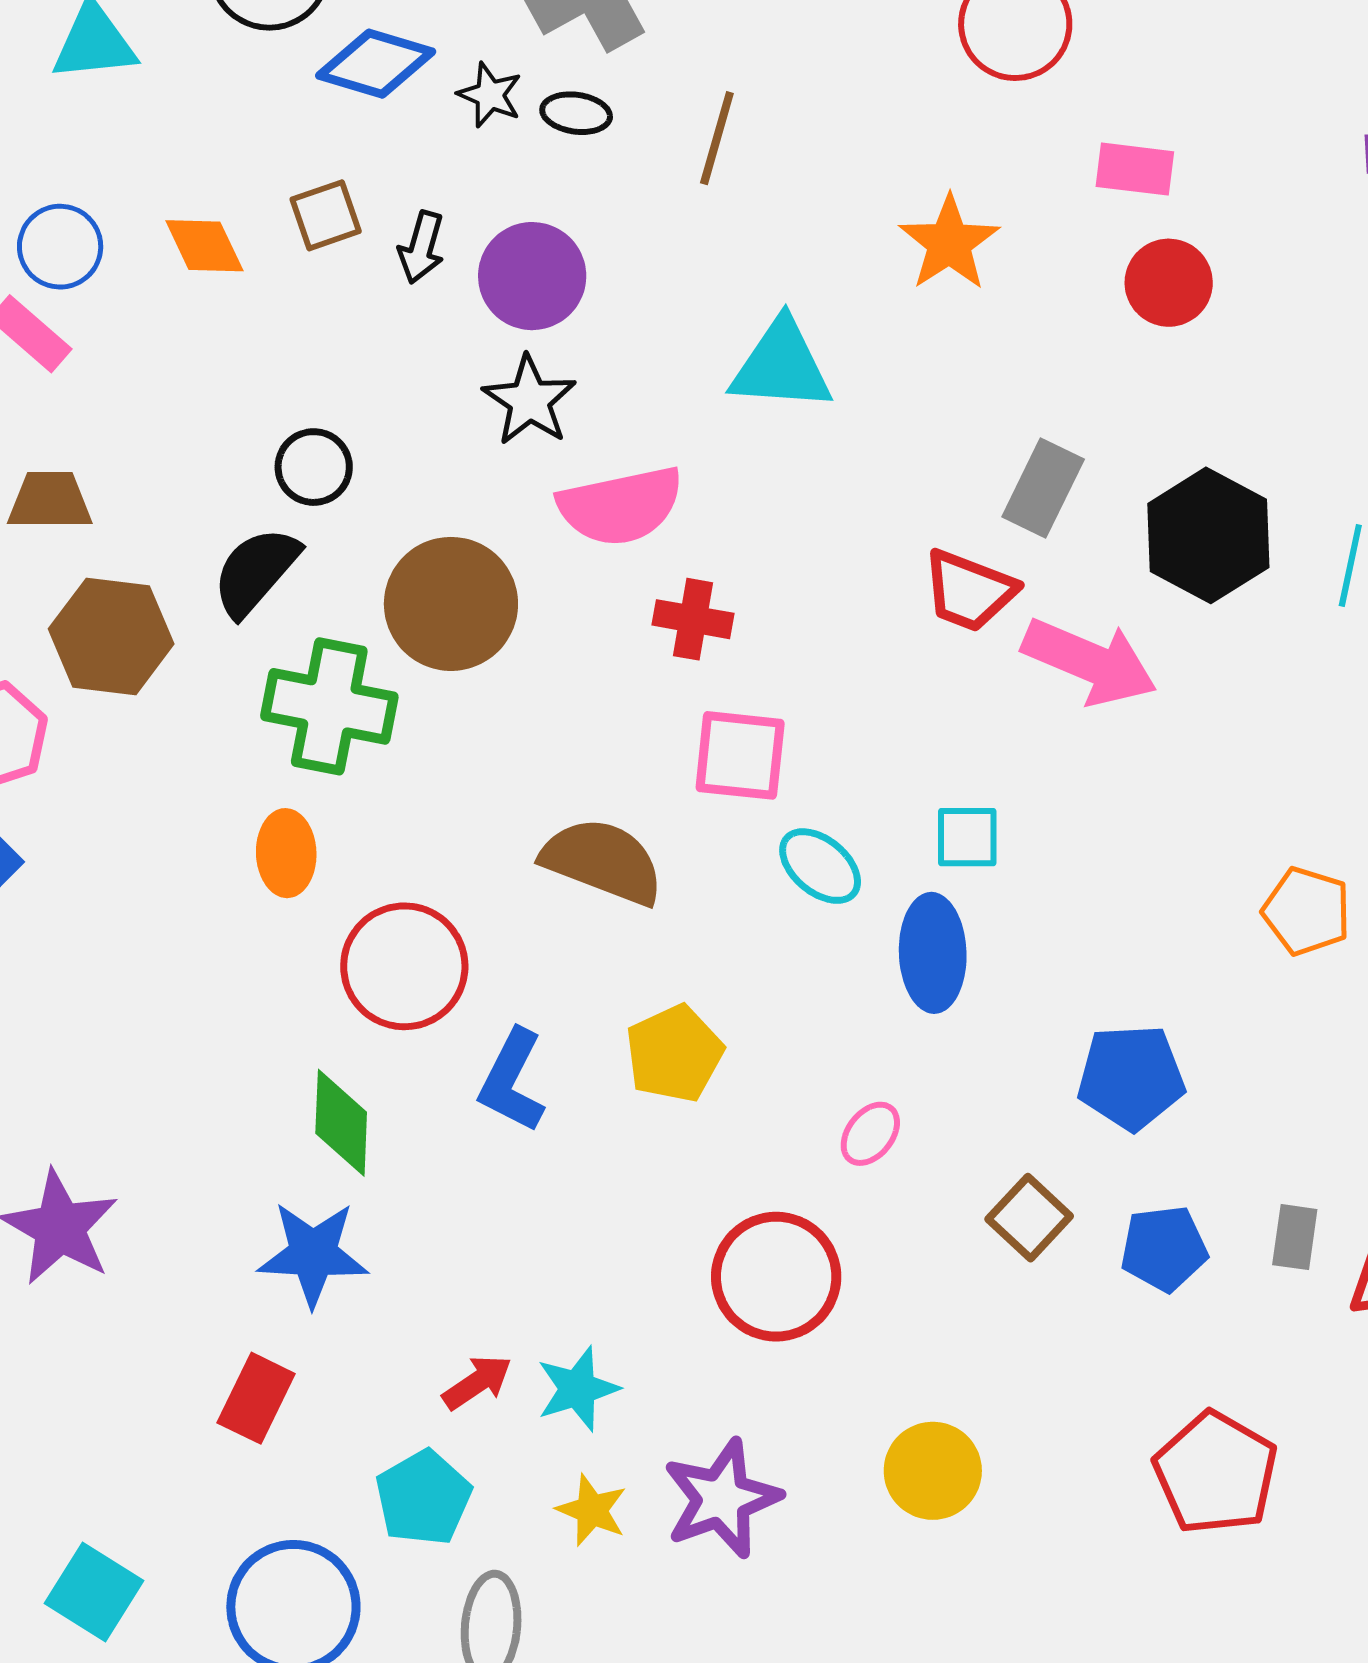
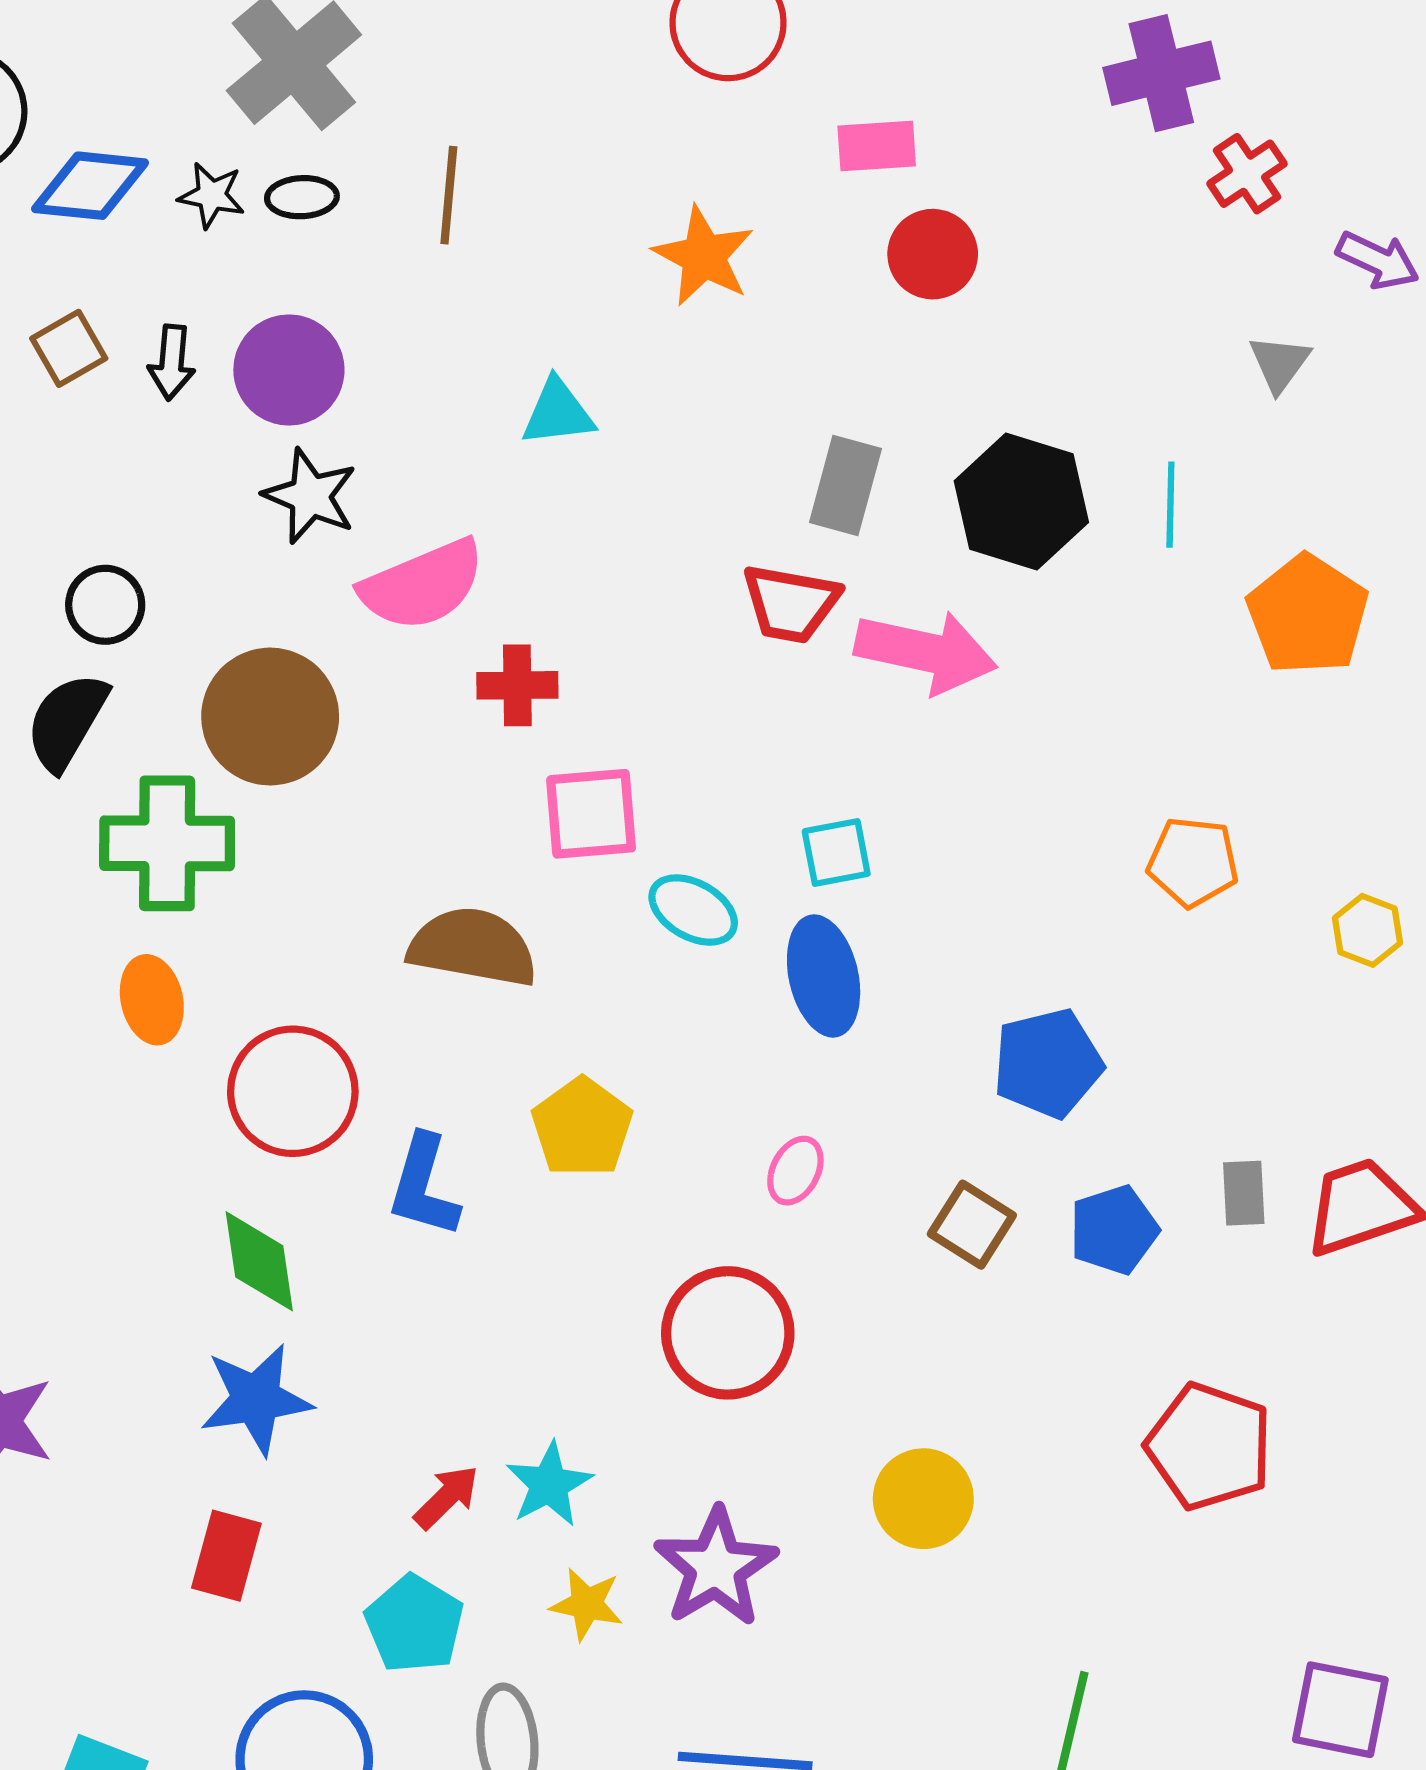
cyan triangle: (781, 366) -> (558, 412), size x0.7

